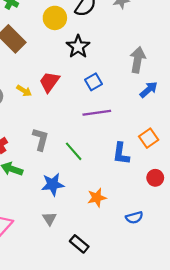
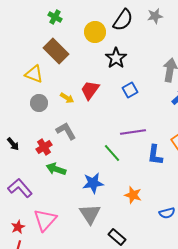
purple line: (97, 113) -> (133, 132), moved
gray L-shape: (41, 139) -> (66, 131), moved, turned -45
orange star: (97, 198) -> (133, 195), turned 30
gray triangle: (49, 219) -> (90, 214), size x1.6

